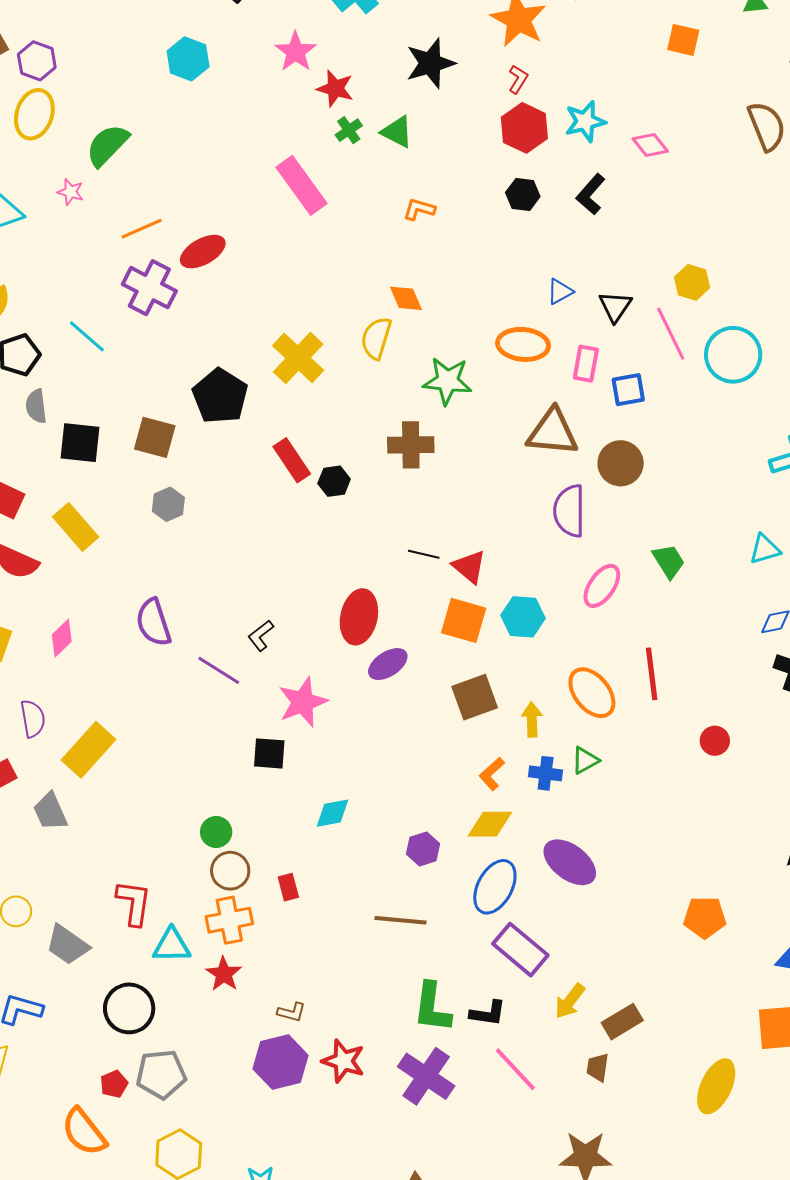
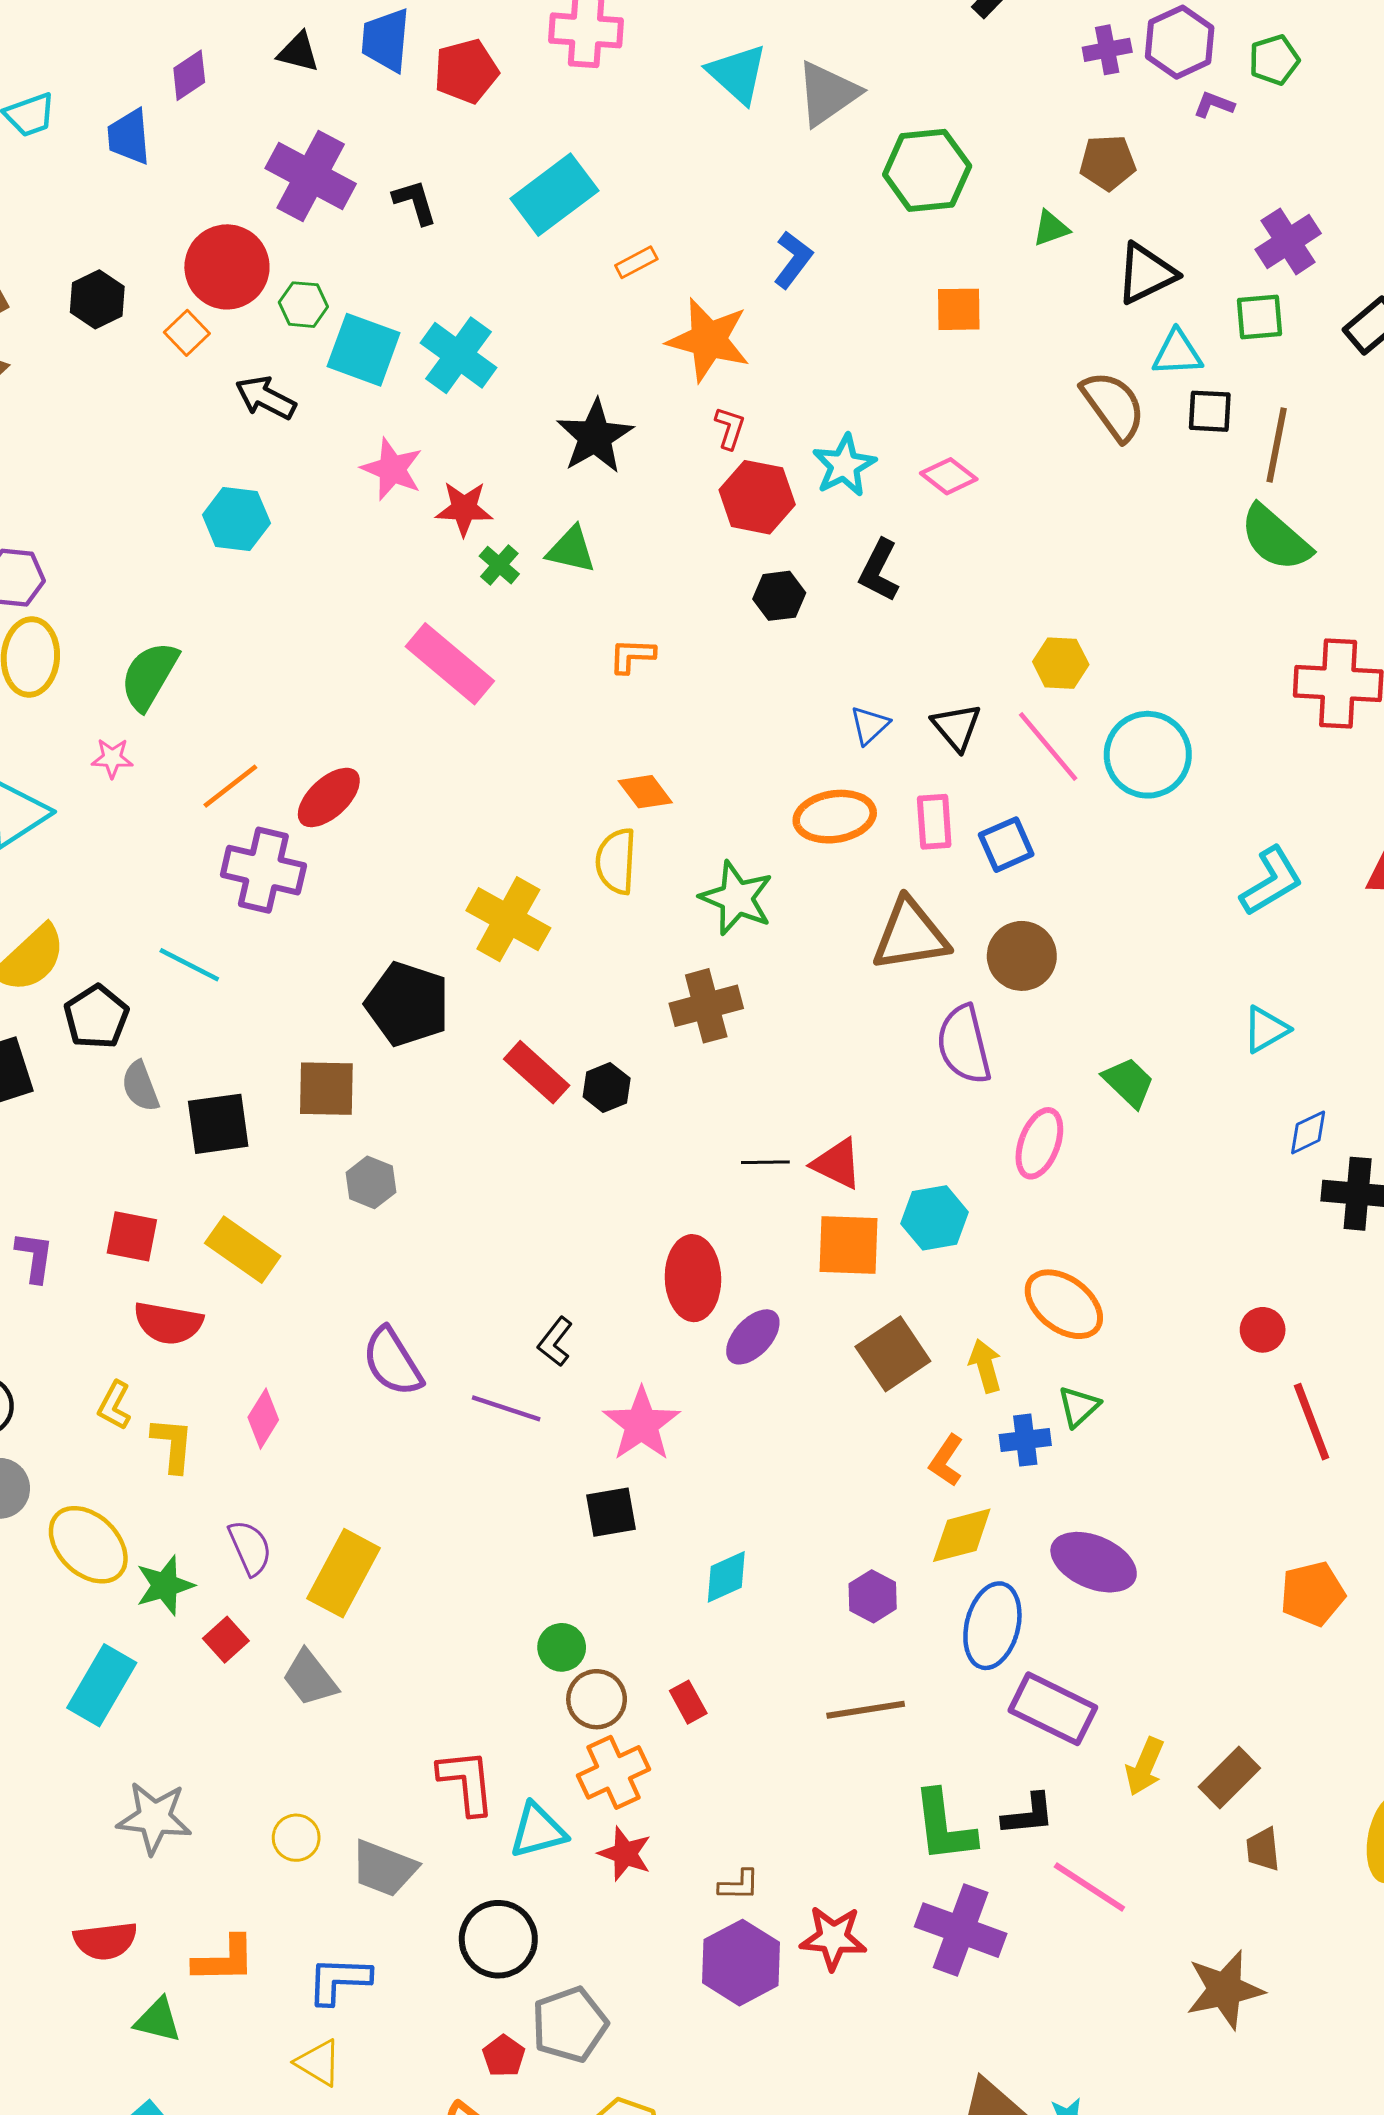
green star: (447, 381) -> (737, 898), turned 30
red line: (652, 674) -> (1312, 1422), moved
brown trapezoid: (598, 1067) -> (1263, 1849), moved

